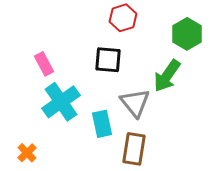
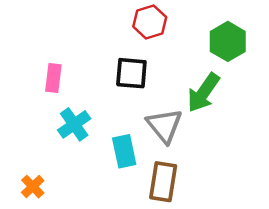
pink rectangle: (44, 64) -> (53, 78), turned 35
cyan cross: (61, 102) -> (74, 124), size x0.7

